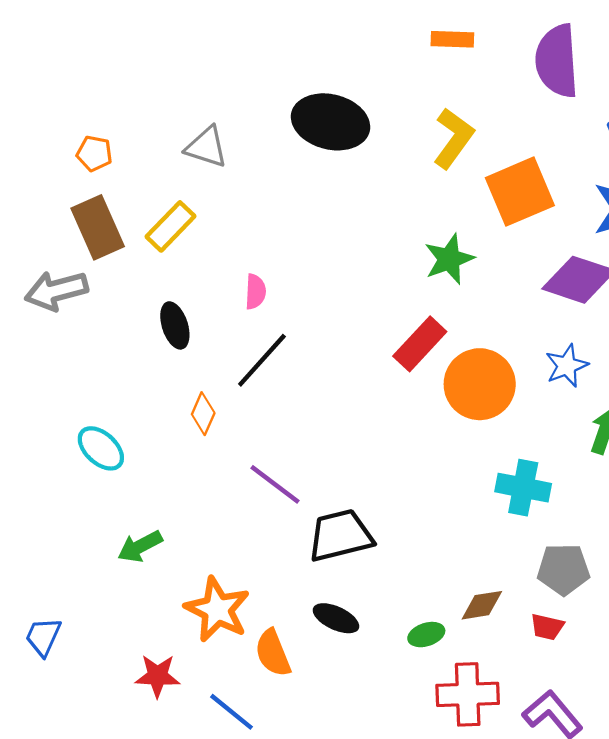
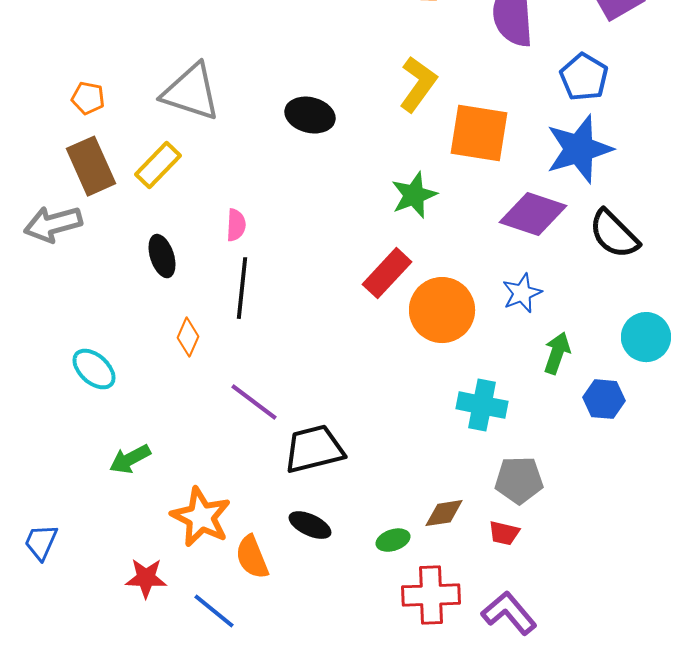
black ellipse: (331, 122) -> (310, 115), moved, size x0.7
gray triangle: (206, 147) -> (191, 92), size x1.5
orange square: (520, 192) -> (479, 133), turned 32
black line: (262, 360) -> (242, 288), turned -36

